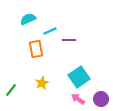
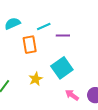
cyan semicircle: (28, 19) -> (12, 23), moved
cyan square: (79, 77) -> (62, 68), moved

